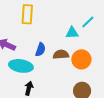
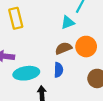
blue semicircle: (40, 50) -> (58, 70), moved

